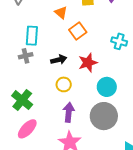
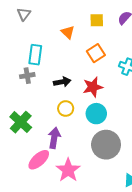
orange square: (78, 31) -> (96, 53), moved
cyan circle: (107, 87) -> (96, 114), moved
purple arrow: (69, 112) -> (54, 138), moved
pink ellipse: (27, 129) -> (39, 160), moved

